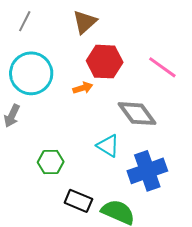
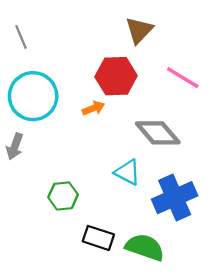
gray line: (25, 21) -> (21, 37), turned -45
brown triangle: (85, 22) -> (139, 30), moved

